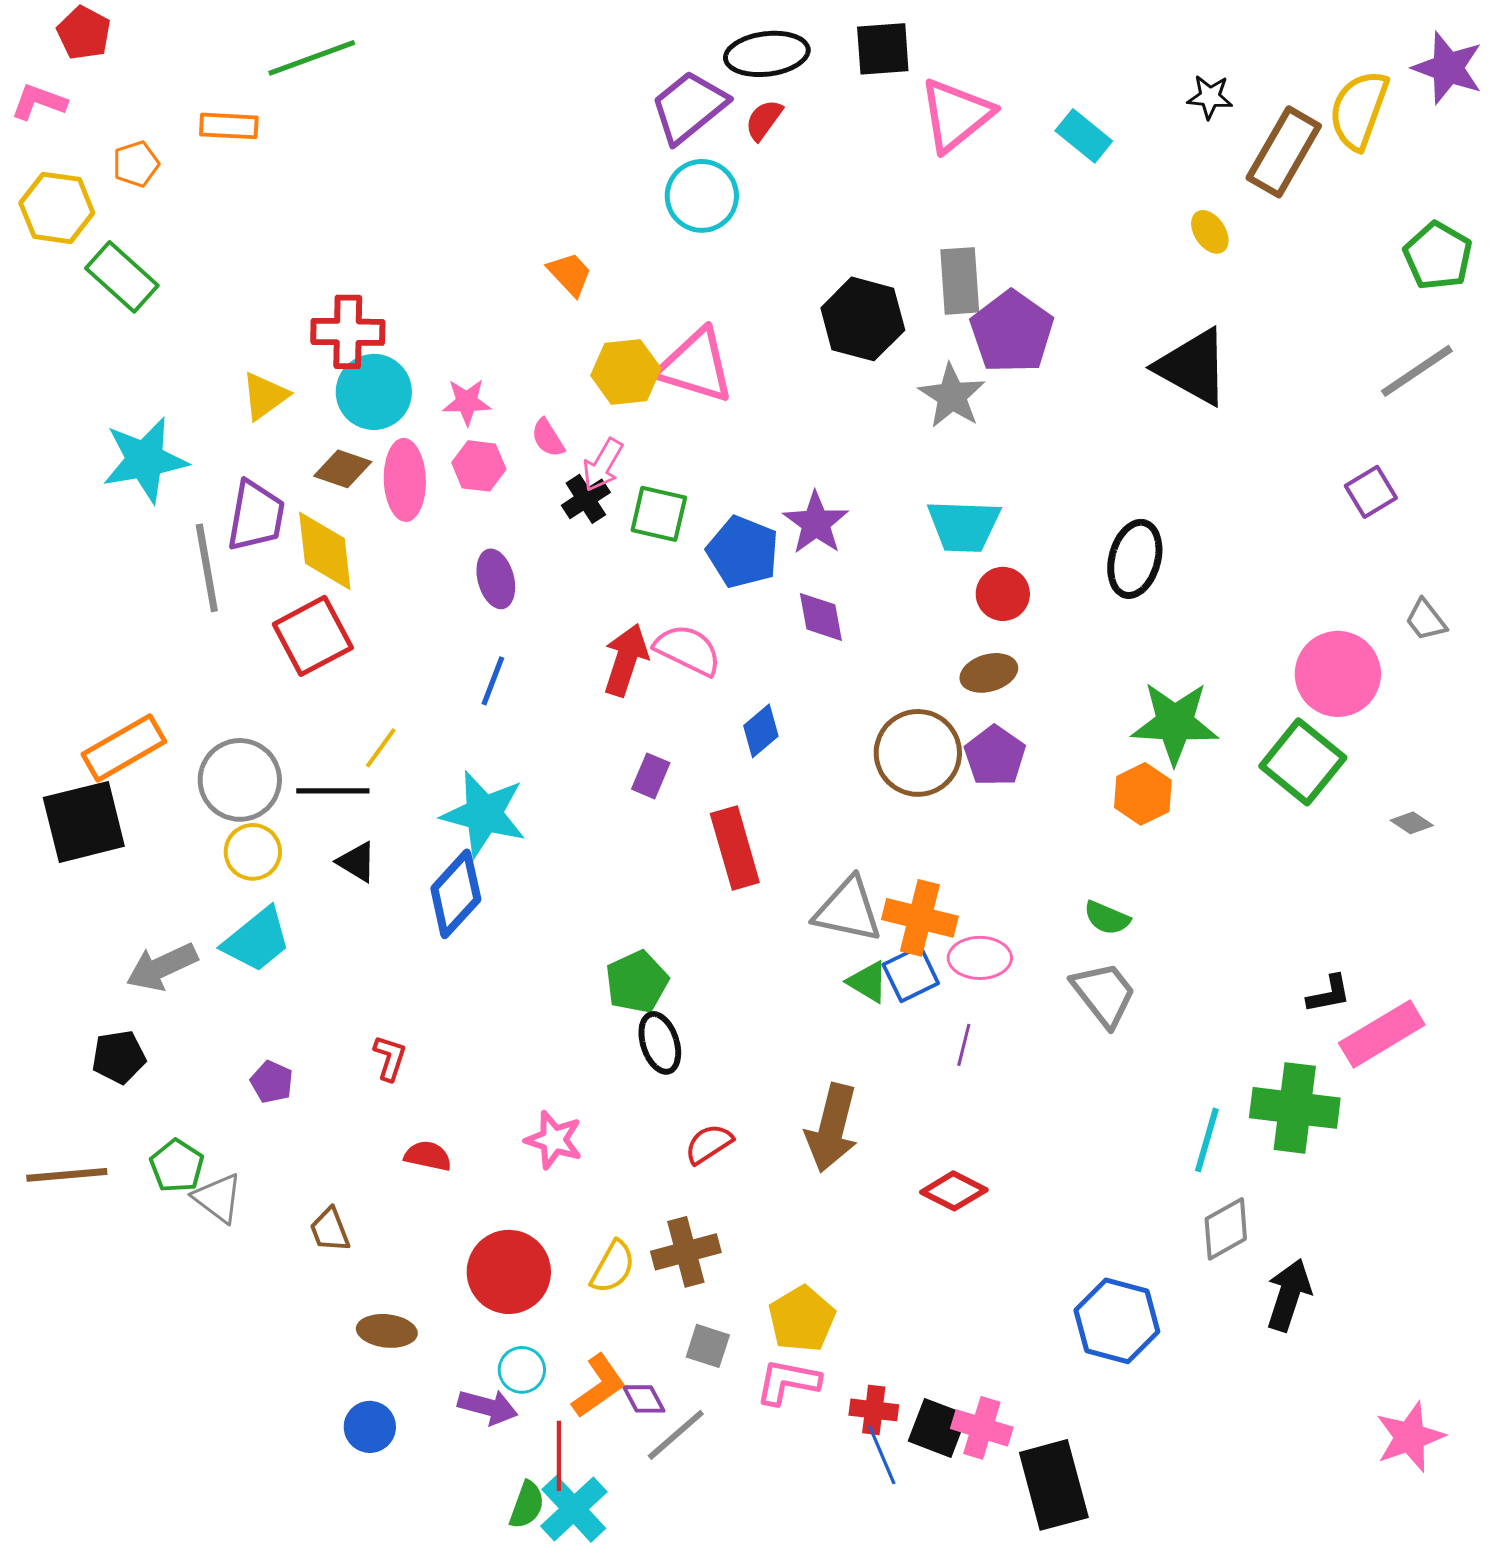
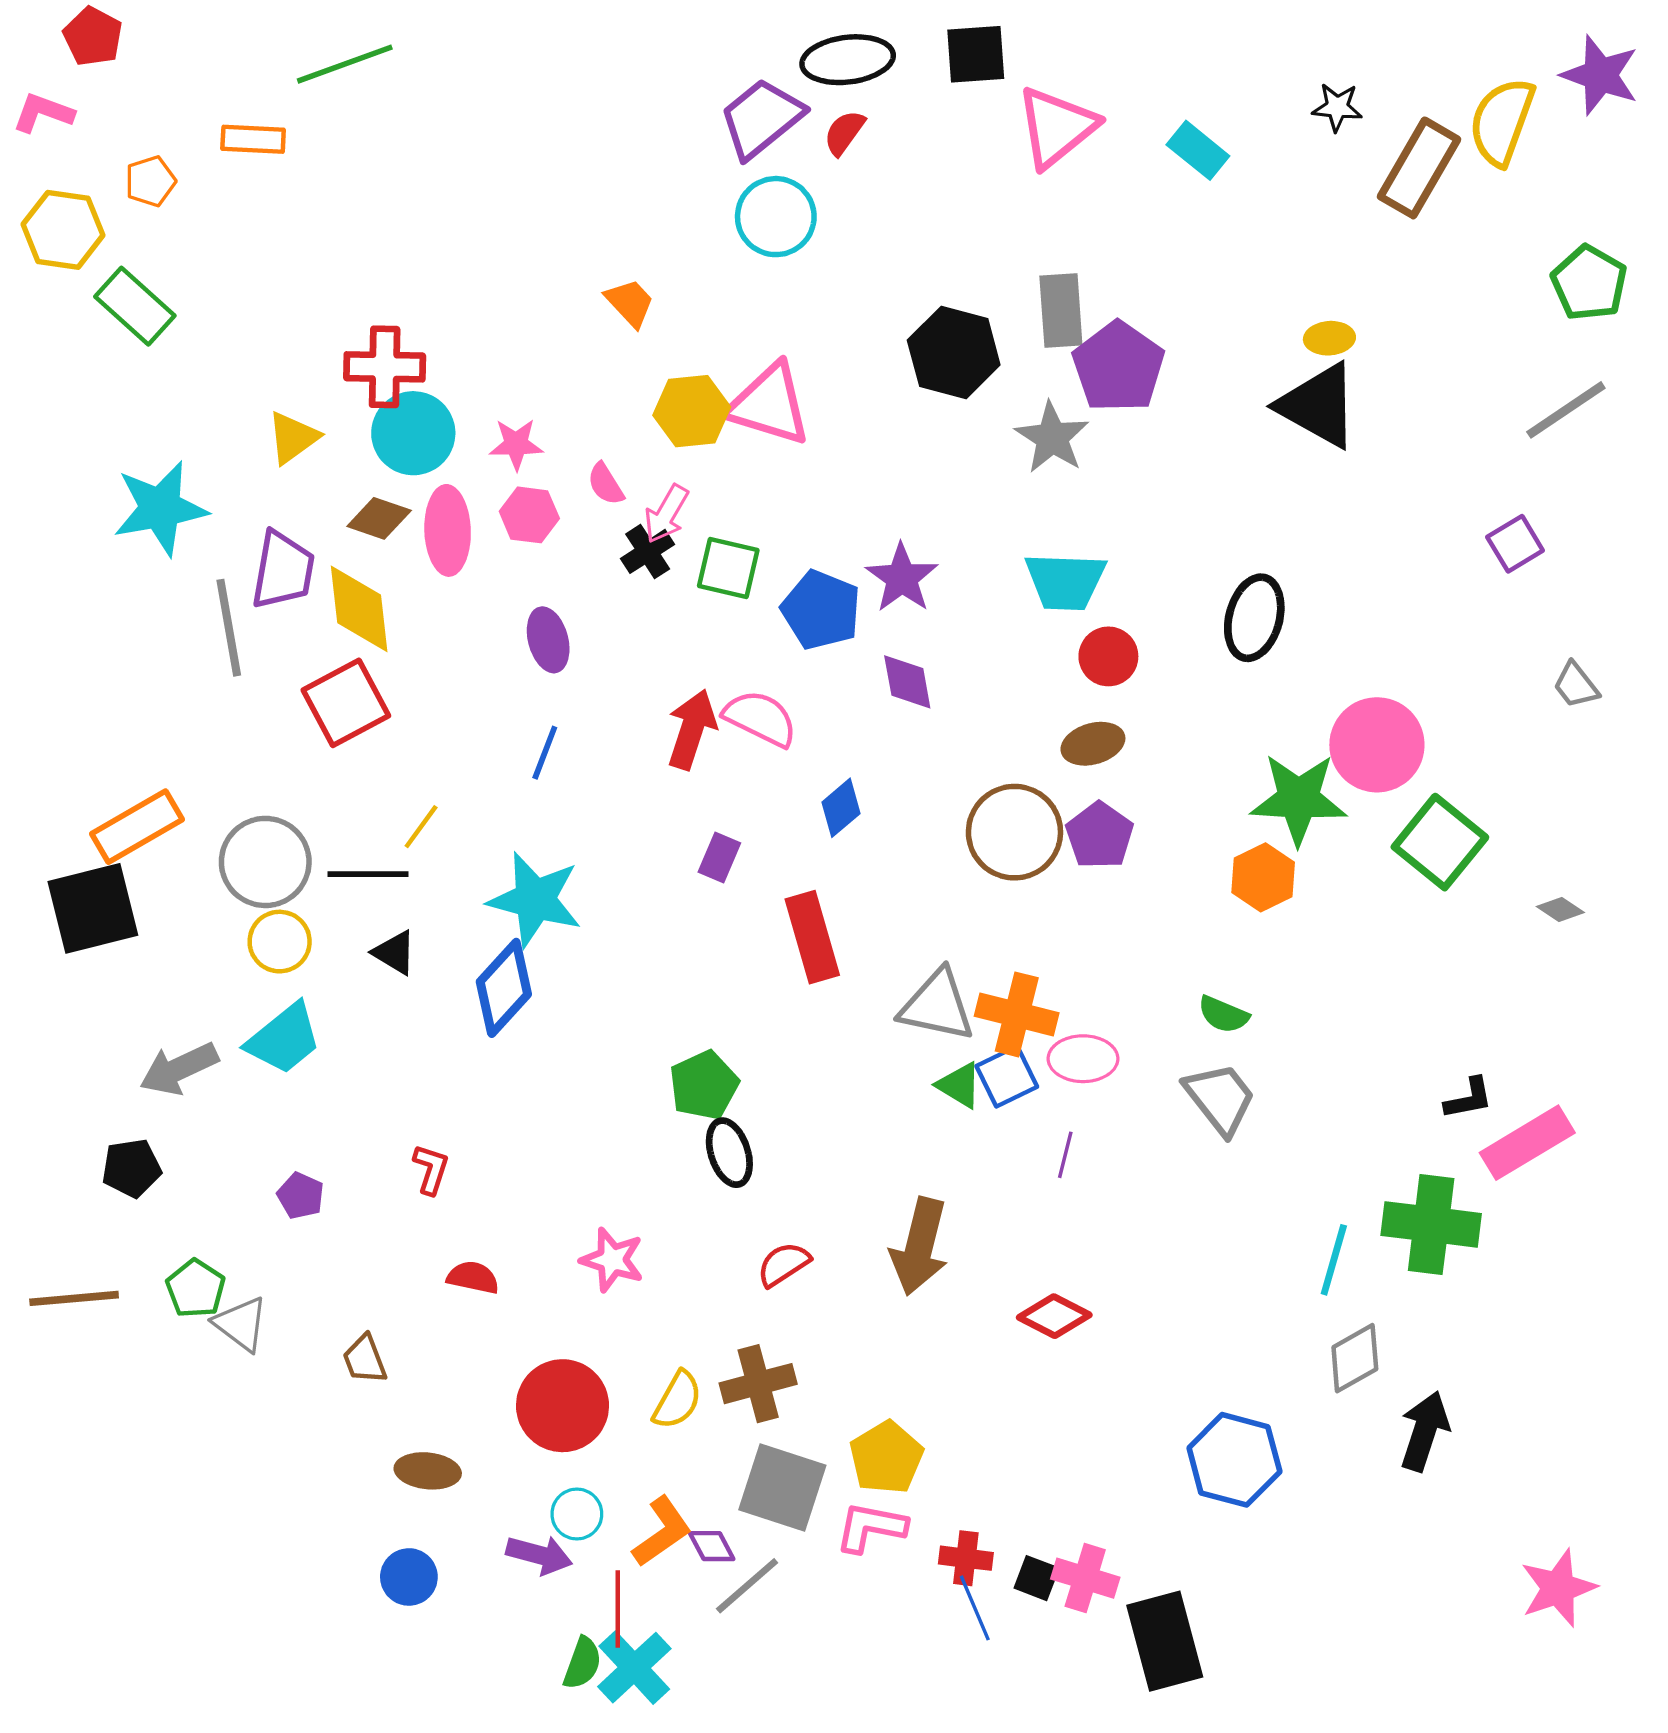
yellow ellipse: (1210, 232) -> (1329, 338), moved, turned -60
pink circle: (1338, 674) -> (1377, 745), moved
gray square: (708, 1346) -> (782, 1487), size x1.8
black square: (938, 1428) -> (1037, 1578), size x0.7

